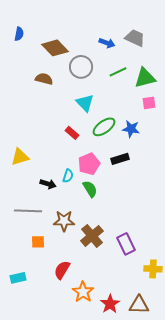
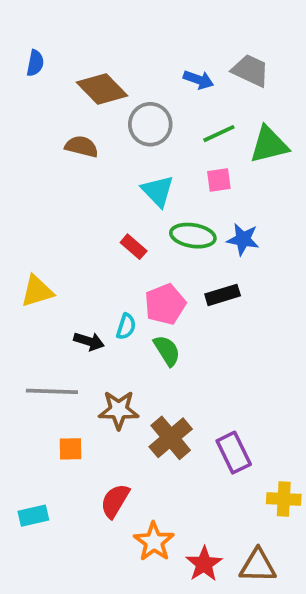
pink square: (149, 103) -> (219, 180), moved
green ellipse: (104, 127) -> (193, 236), turned 45

